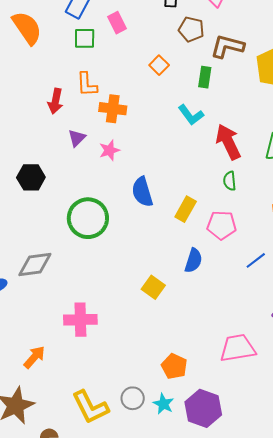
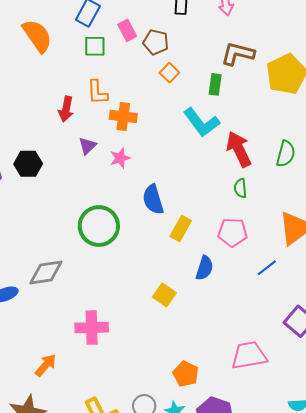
brown pentagon: (191, 29) -> (156, 42), moved
cyan L-shape: (191, 115) -> (201, 122), size x1.4
black hexagon: (31, 177) -> (28, 164), moved
yellow rectangle: (186, 209) -> (181, 228), moved

